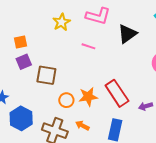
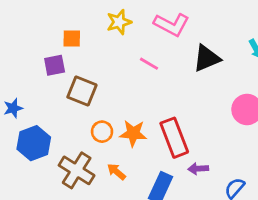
orange square: (21, 42) -> (72, 39), moved
purple arrow: (146, 106) -> (198, 169), moved

